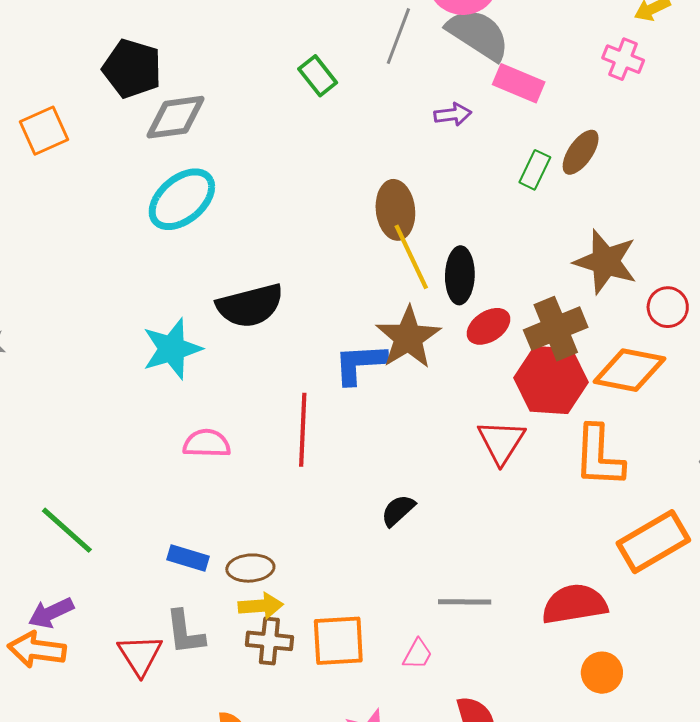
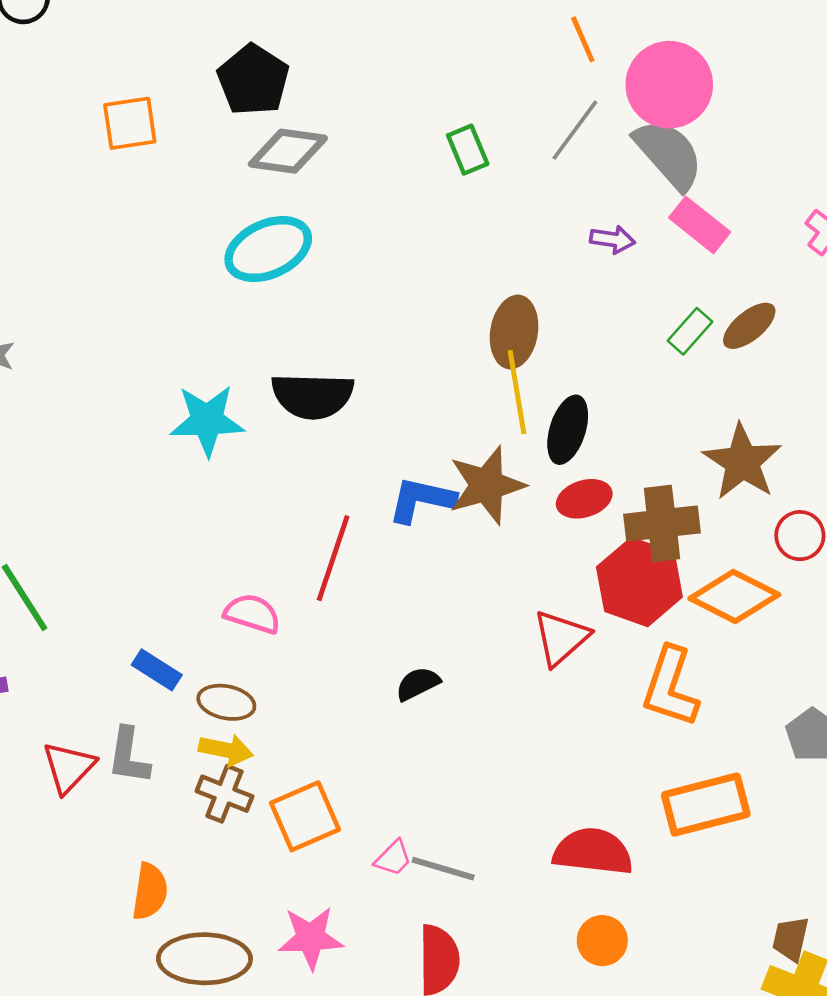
pink semicircle: (207, 443) -> (252, 614), moved
gray line: (465, 602) -> (443, 869), moved
orange square: (338, 641) -> (305, 816), turned -36

